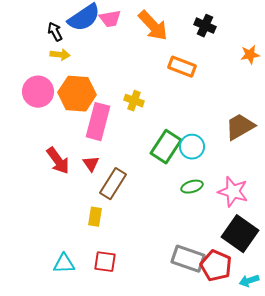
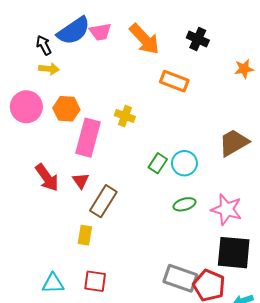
orange hexagon: (77, 94) -> (66, 109), size x0.7
green rectangle: (166, 147) -> (158, 163), size x0.6
black square: (240, 234) -> (234, 253), turned -30

